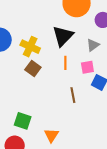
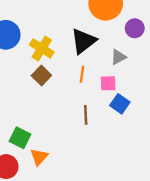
orange triangle: (51, 135) -> (39, 157), moved

